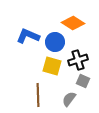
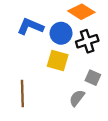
black cross: (78, 60) -> (87, 41), moved
brown line: (38, 95) -> (22, 94), moved

